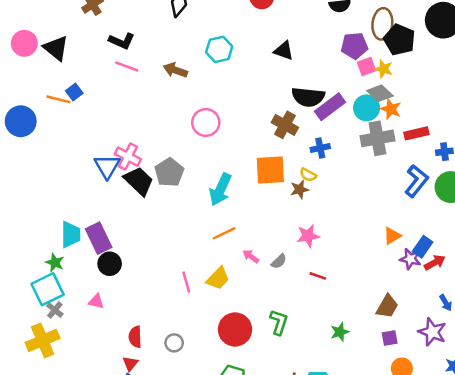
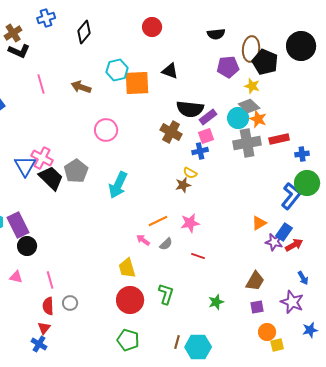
black L-shape: (122, 41) -> (19, 51), moved
pink line: (127, 66) -> (41, 84), turned 54
pink square: (367, 66) -> (206, 136), moved
purple rectangle: (330, 107) -> (208, 117), size x0.7
orange square: (270, 170) -> (137, 83), moved
blue L-shape: (416, 181) -> (291, 196), moved
orange line: (224, 233) -> (158, 221), moved
yellow trapezoid: (218, 278) -> (127, 268), moved, turned 120
pink line: (186, 282) -> (50, 280), moved
gray circle: (174, 343) -> (70, 303), moved

